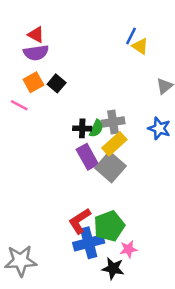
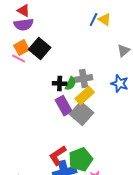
blue line: (131, 36) -> (94, 20), moved
black square: (57, 83) -> (40, 49), size x1.5
pink line: (19, 105) -> (19, 59), moved

